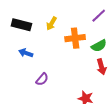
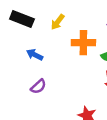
blue arrow: (26, 53) -> (35, 55), moved

